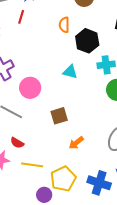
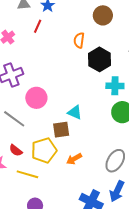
cyan triangle: (70, 72) -> (75, 112), moved
yellow pentagon: (63, 179) -> (44, 150), moved

